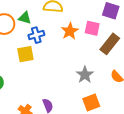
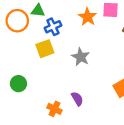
gray star: (85, 75) -> (81, 57), moved

